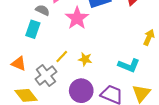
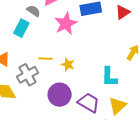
yellow line: (62, 57) -> (45, 59), turned 40
cyan L-shape: (129, 65) -> (109, 77), turned 60

